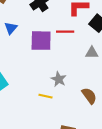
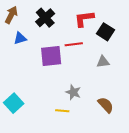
blue triangle: (11, 28) -> (20, 38), moved, turned 40

